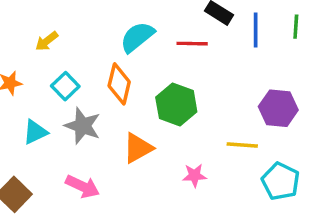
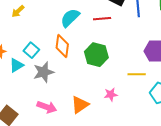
yellow arrow: (47, 41) -> (18, 11), moved
gray star: (83, 126) -> (44, 72), turned -30
cyan triangle: (35, 132) -> (16, 65), moved
orange triangle: (138, 148) -> (80, 105), moved

